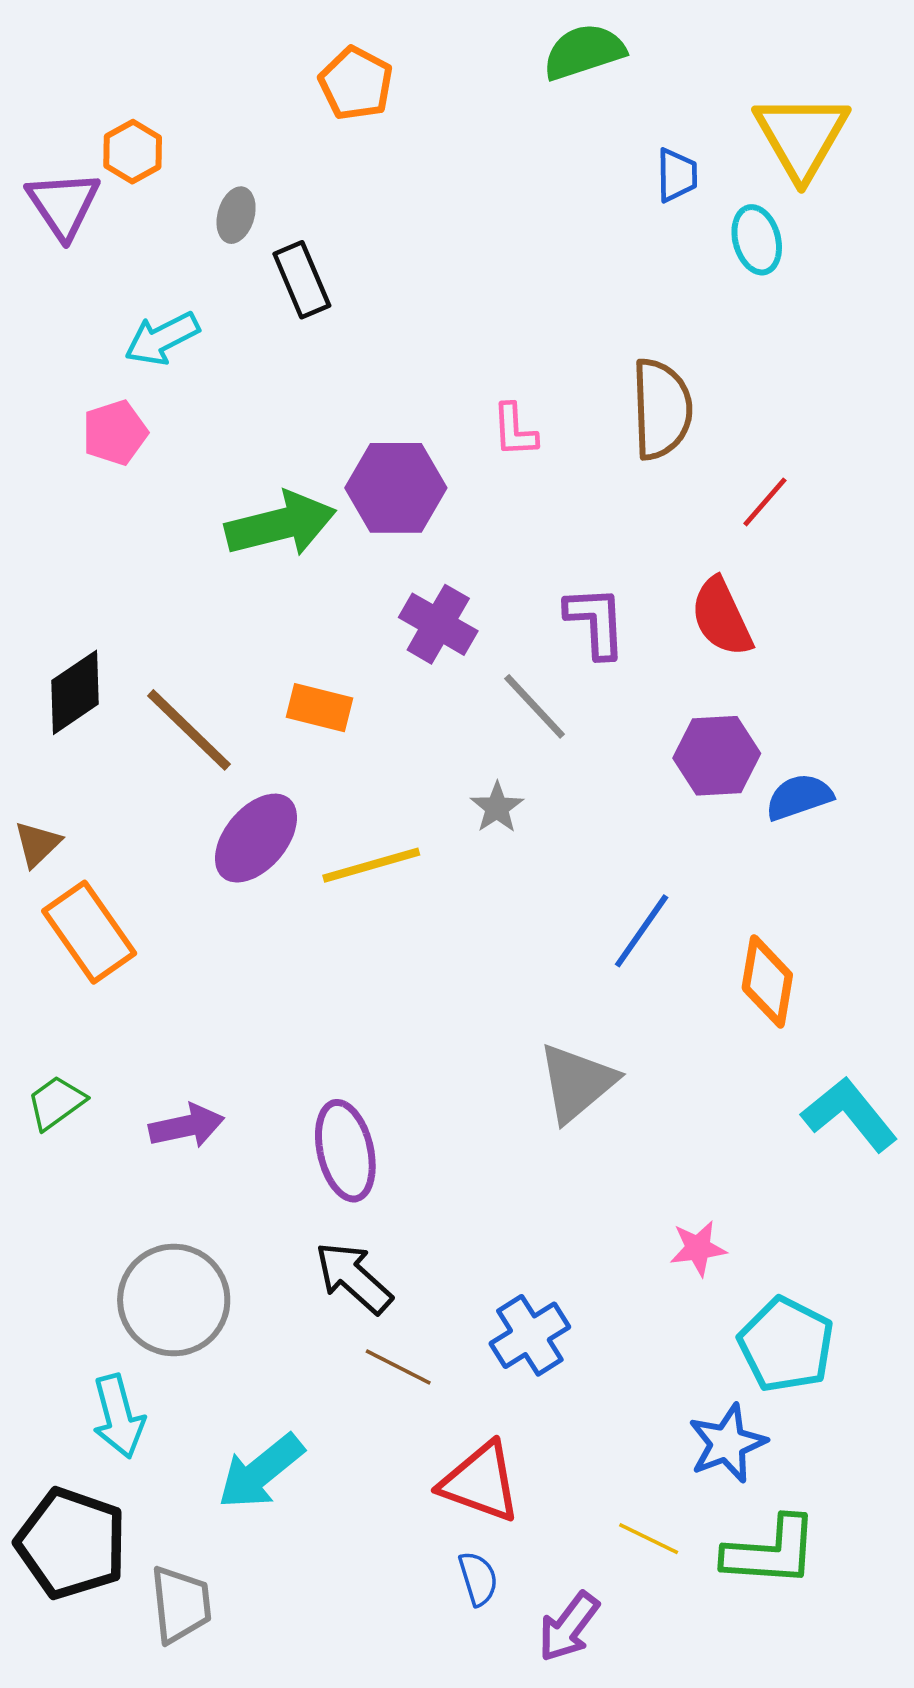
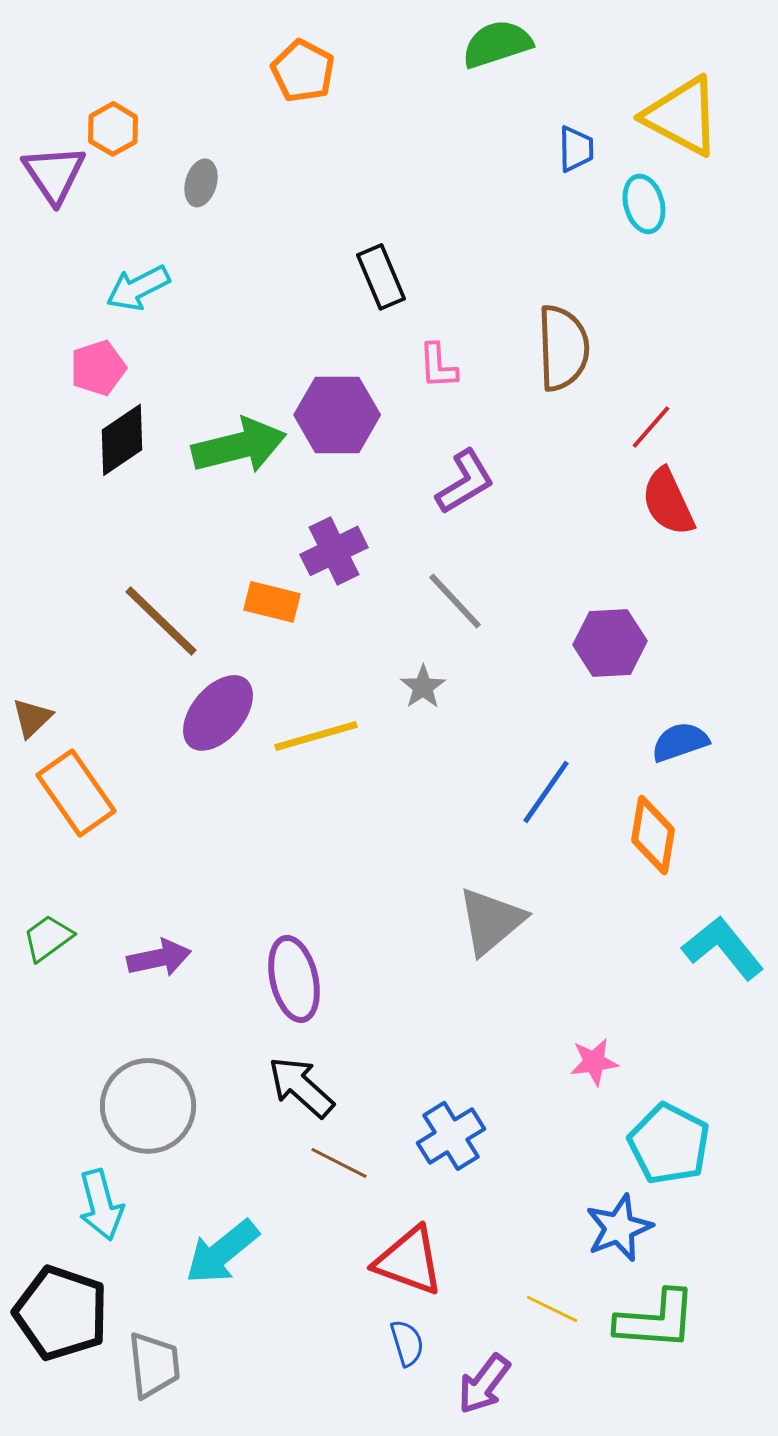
yellow triangle: (801, 136) -> (682, 116), turned -32
black rectangle: (302, 280) -> (381, 277), moved
red semicircle: (721, 617) -> (668, 502), moved
purple L-shape: (596, 622) -> (465, 482), moved, turned 62
purple cross: (438, 624) -> (334, 551), moved, turned 34
black diamond: (75, 692) -> (122, 440), moved
blue semicircle: (799, 797) -> (680, 742), moved

